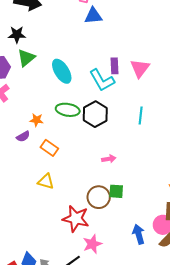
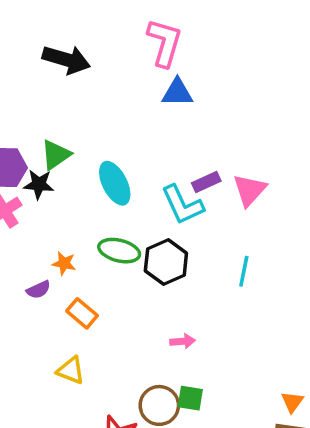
black star: (17, 35) -> (39, 184), moved
purple rectangle: (114, 66) -> (206, 182), turned 63

